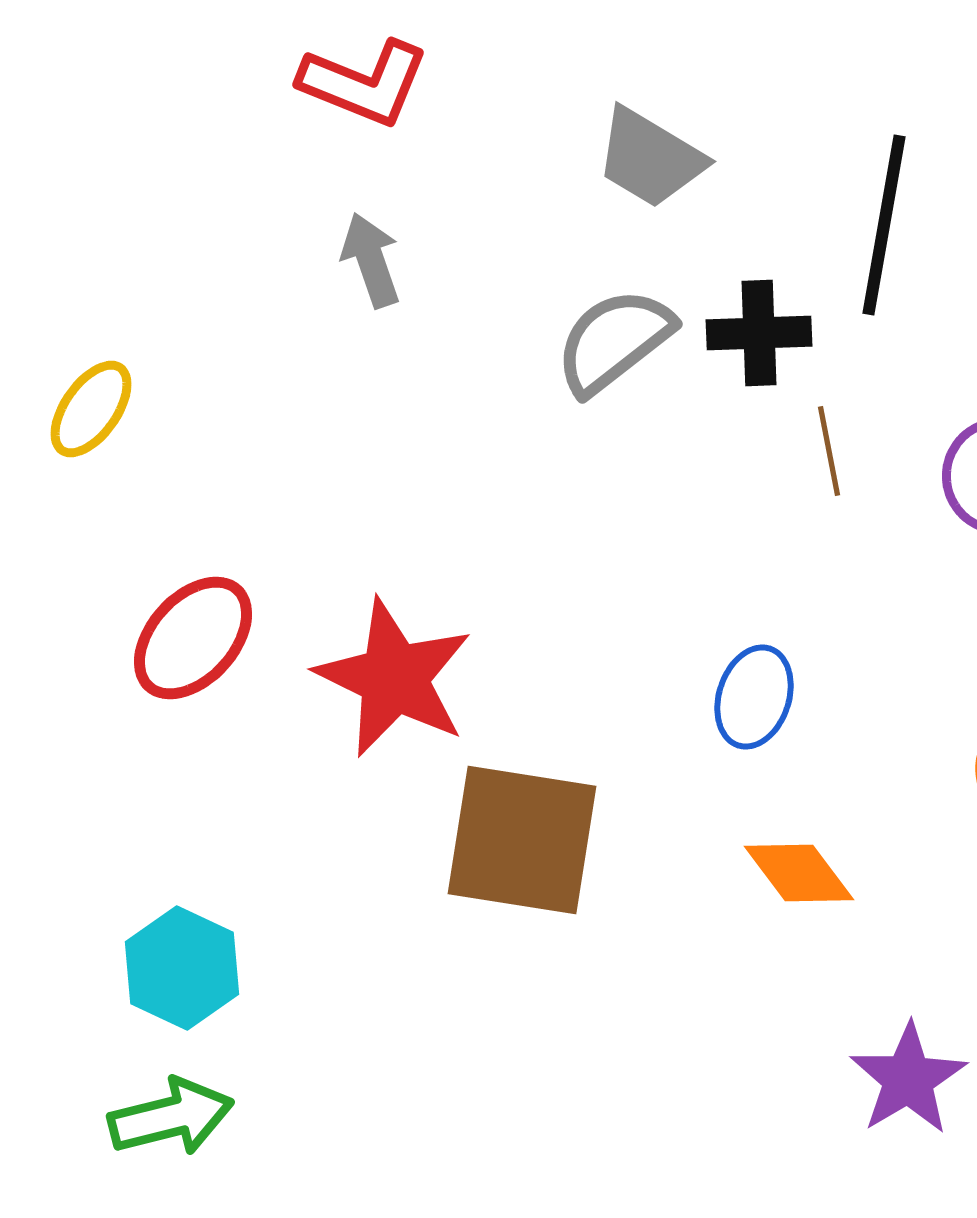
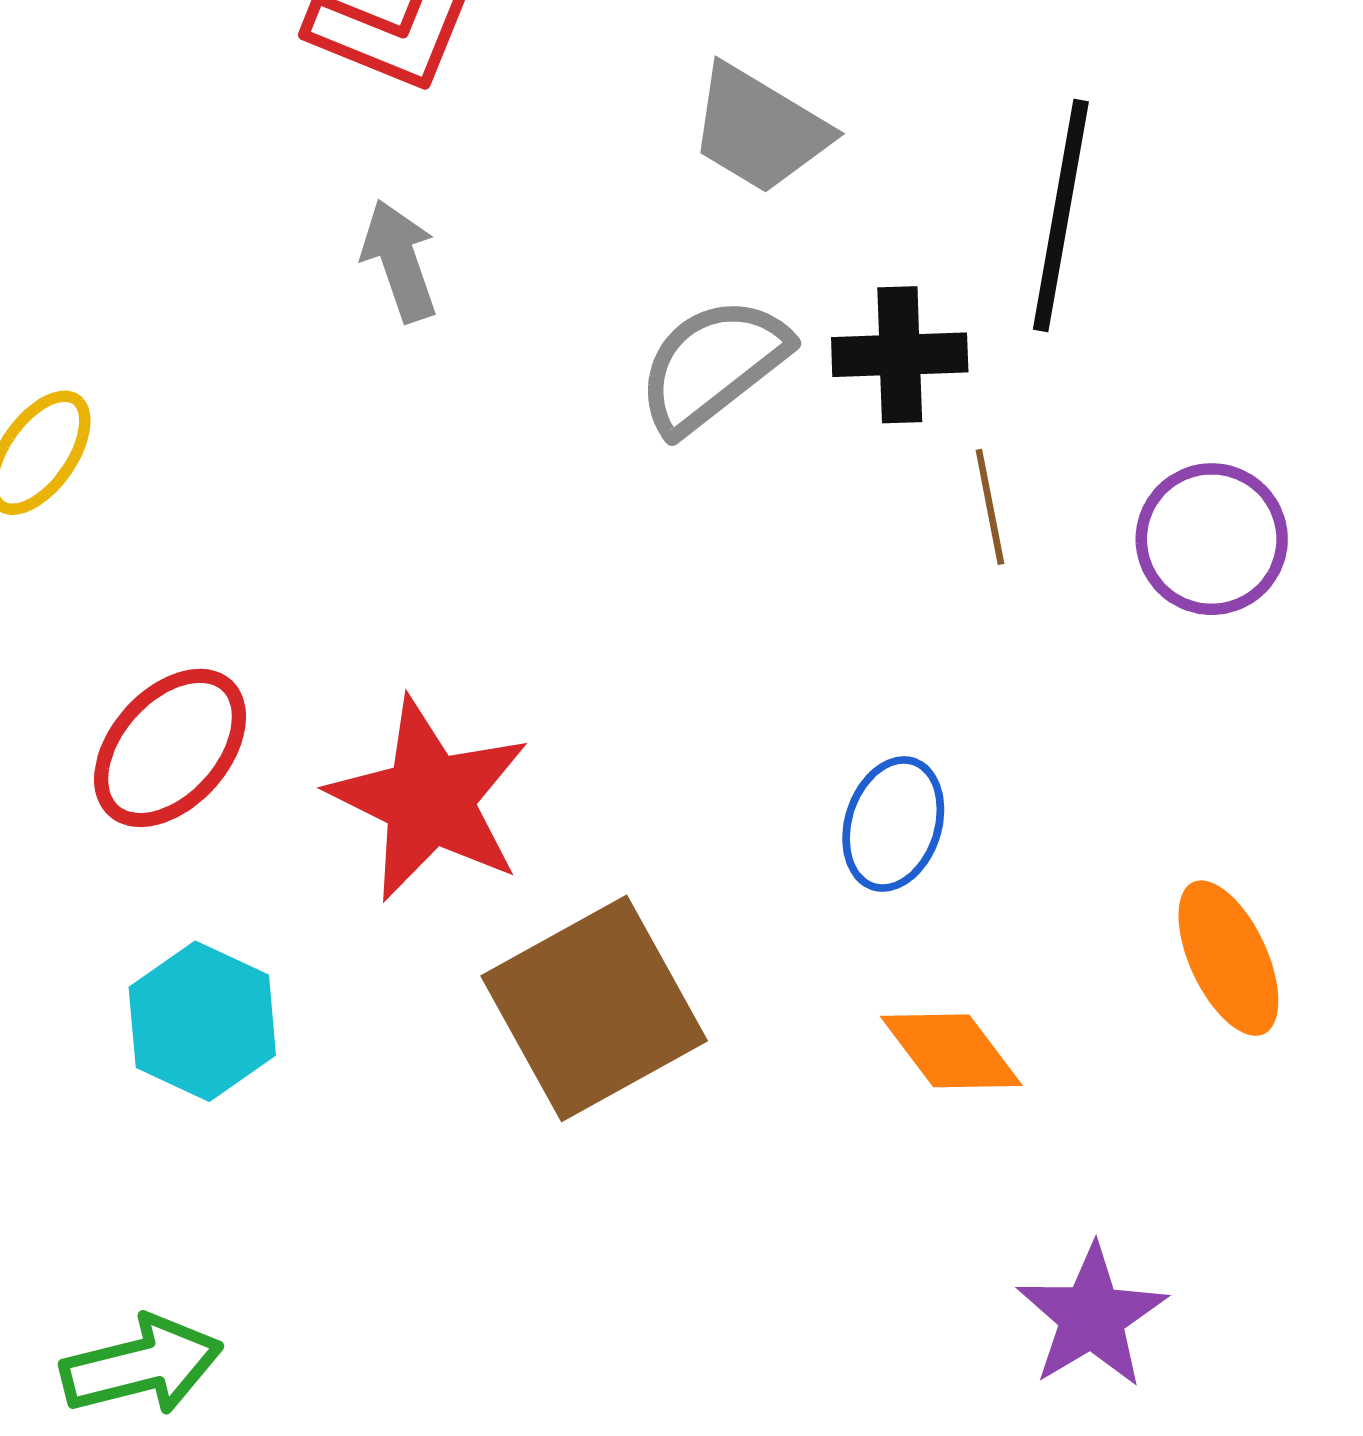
brown square: (522, 840) -> (594, 1008), turned -38
cyan hexagon: (182, 968) -> (202, 1021), moved

